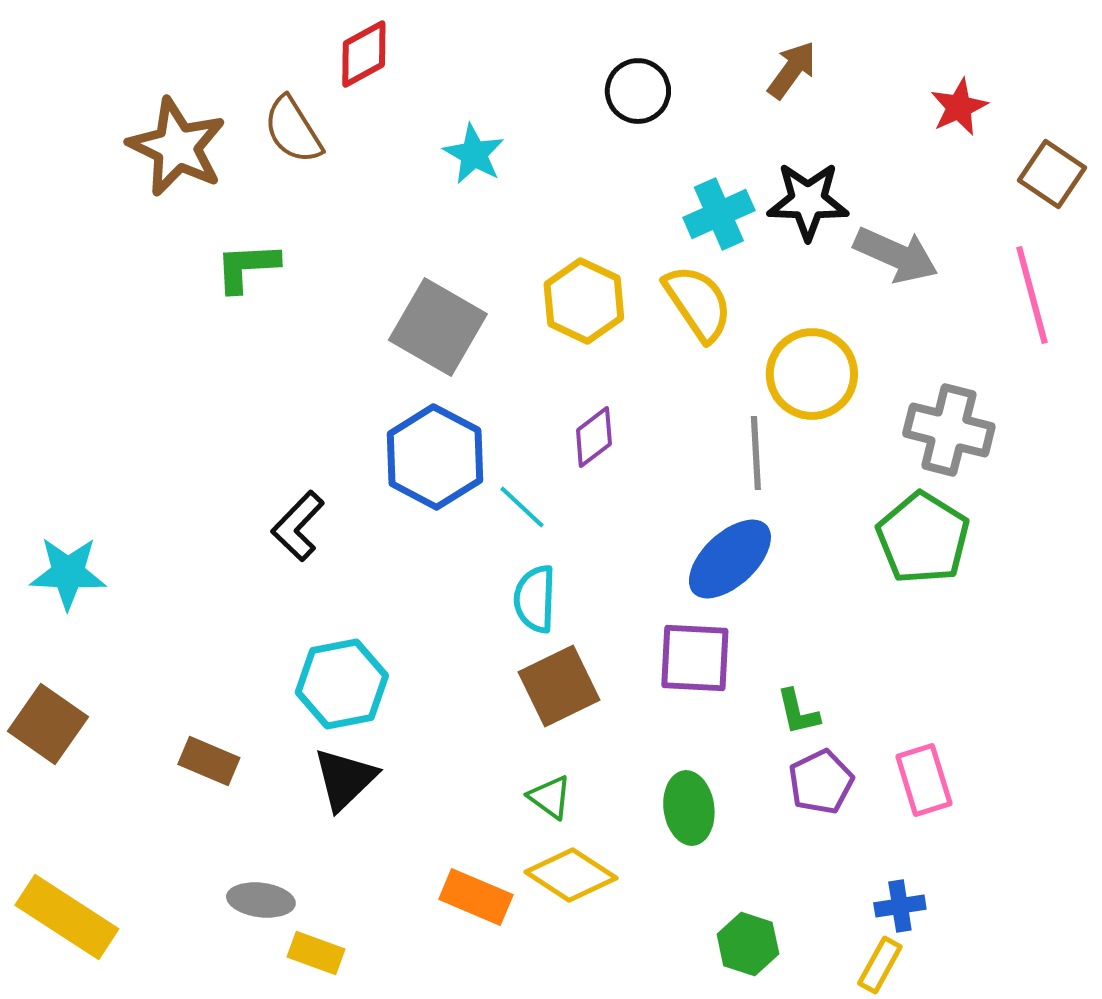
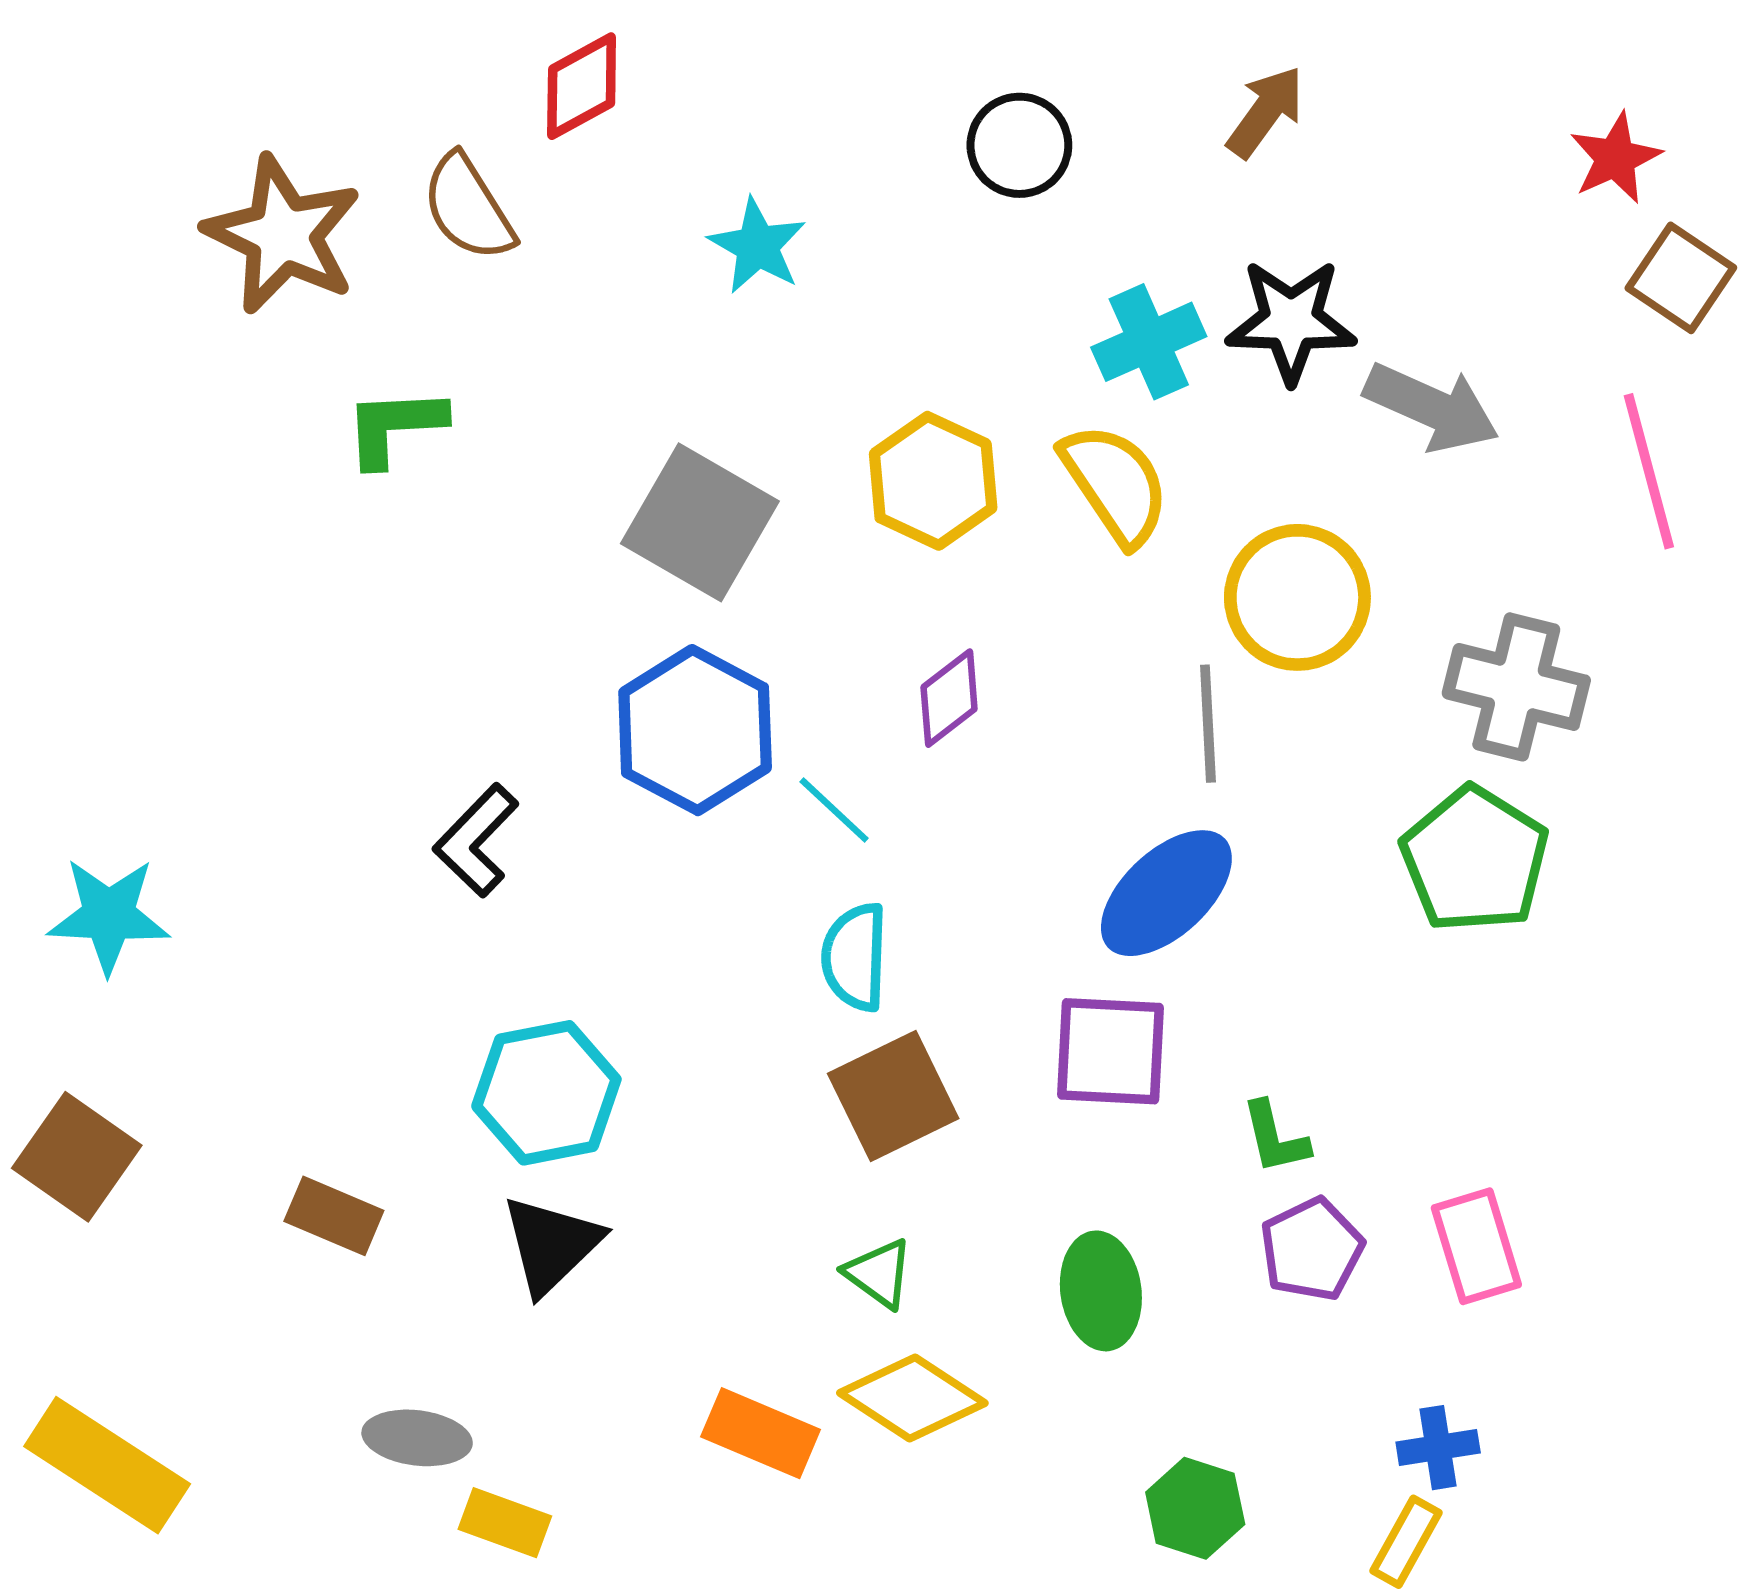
red star: (959, 107) -> (1615, 158), moved

